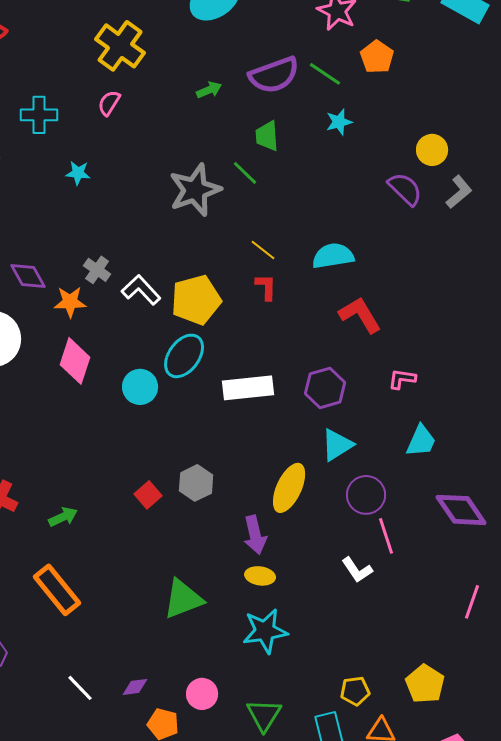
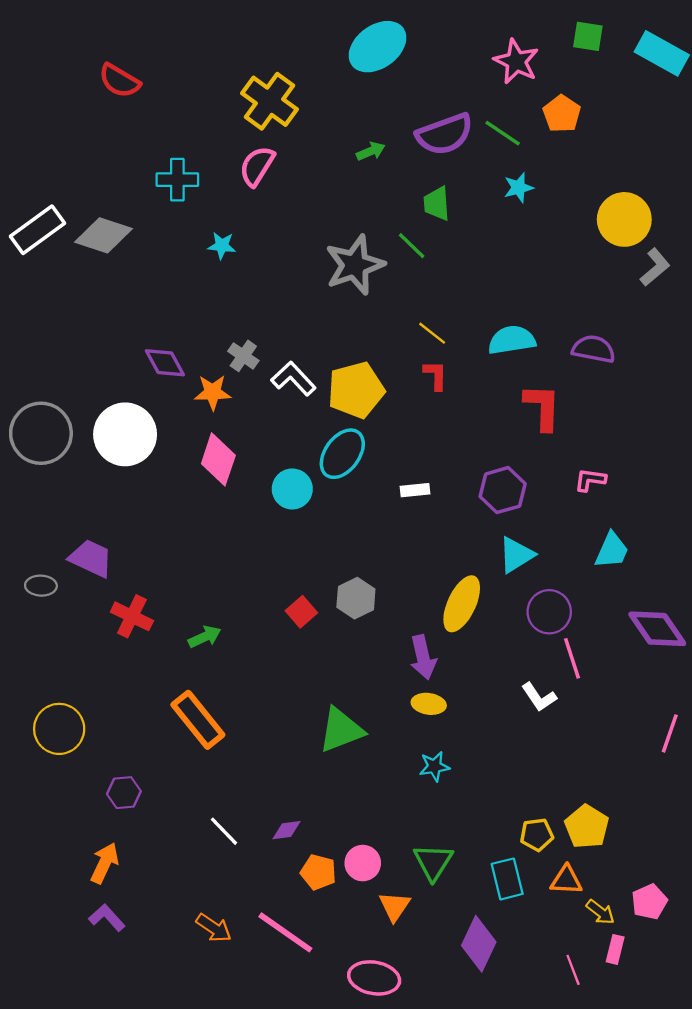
pink semicircle: (109, 103) -> (257, 166), size x1.4
yellow circle: (432, 150) -> (624, 219), size x1.5
purple semicircle: (405, 189) -> (594, 349), moved, turned -33
red L-shape: (360, 315) -> (542, 407), turned 33
white rectangle: (248, 388) -> (415, 490), size x0.5
cyan star: (265, 631) -> (434, 766), size x0.6
yellow pentagon: (425, 684) -> (587, 827), moved
pink circle: (202, 694) -> (363, 863), moved

